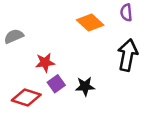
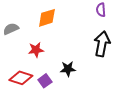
orange diamond: (90, 23) -> (47, 18), moved, turned -60
purple square: (56, 84) -> (45, 81), moved

